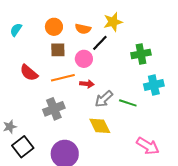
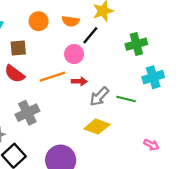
brown square: (58, 50) -> (18, 48), moved
gray cross: (54, 109) -> (27, 113), moved
yellow diamond: (100, 126) -> (97, 127), turned -40
pink arrow: (148, 146) -> (151, 145), size x0.6

